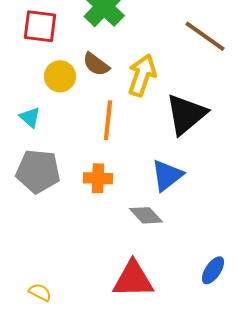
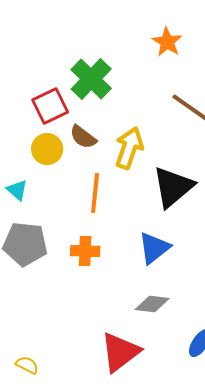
red square: (40, 26) -> (50, 106), moved, turned -33
gray diamond: (146, 215) -> (152, 304), moved, turned -40
red triangle: (133, 279) -> (120, 352), turned -36

